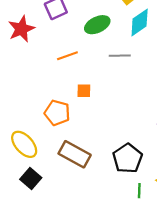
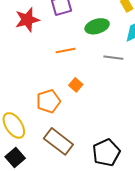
orange square: (84, 91) -> (76, 85), turned 32
orange pentagon: (57, 113) -> (48, 101), turned 30

